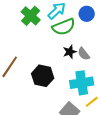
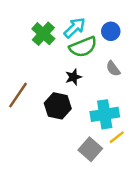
black star: (70, 52) -> (73, 77), moved
gray semicircle: (84, 54) -> (113, 69), moved

